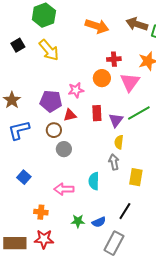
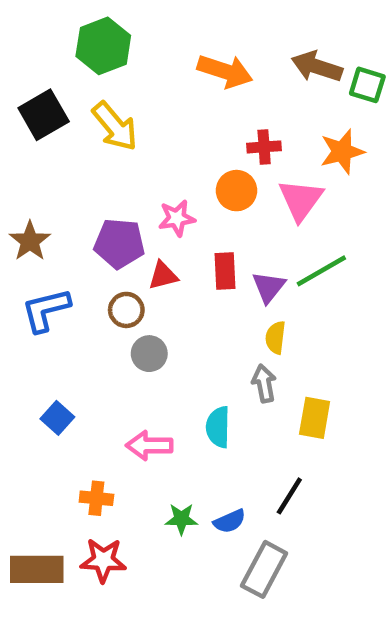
black square: (18, 45) -> (44, 115), size x1.5

